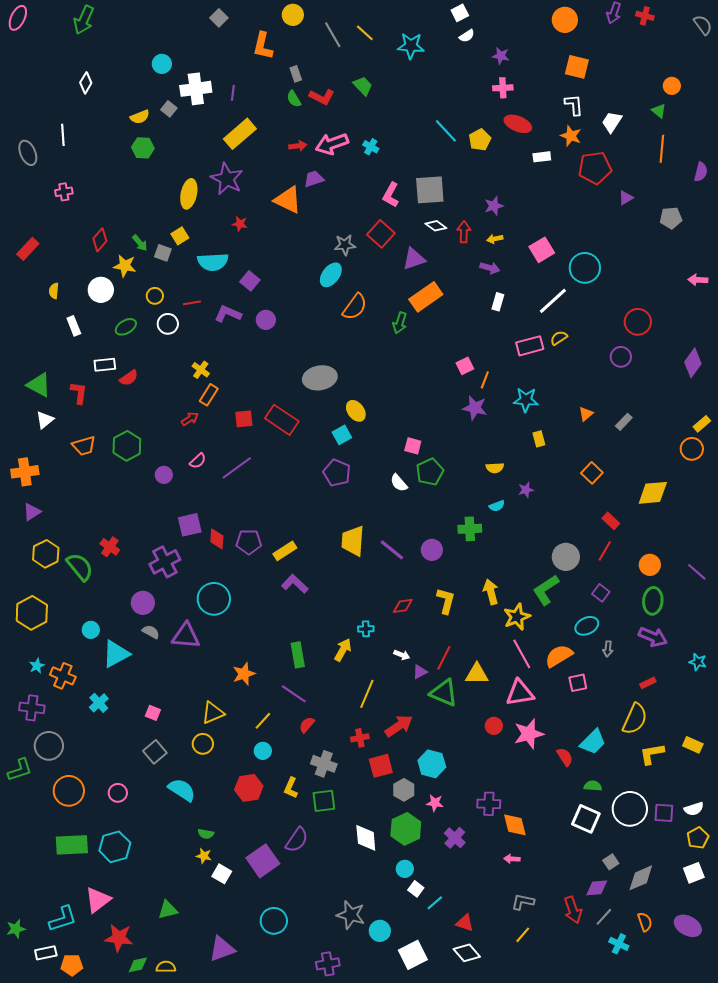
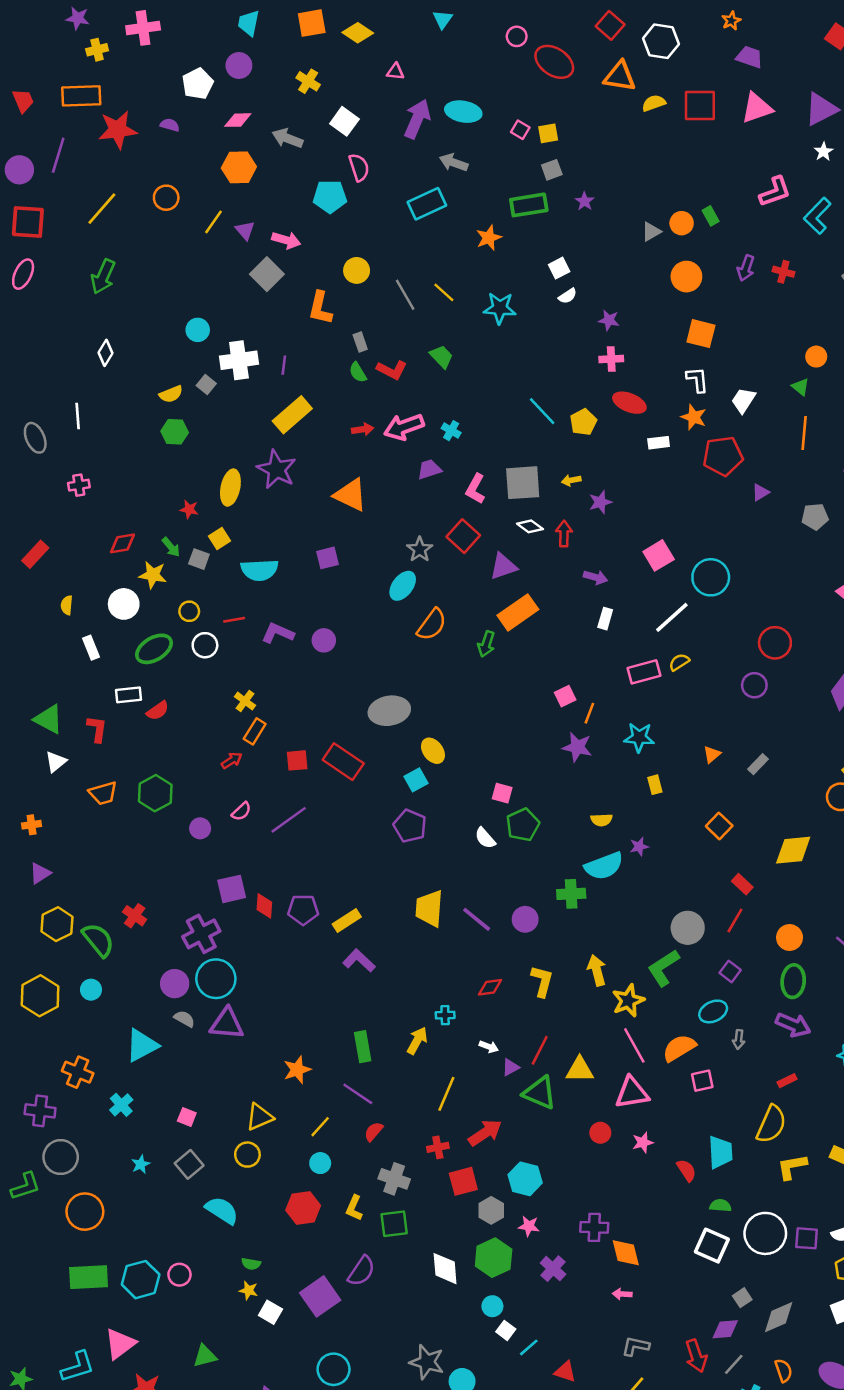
gray square: (219, 18) -> (267, 274), size x1.5
purple trapezoid: (314, 179) -> (429, 469), moved
red star: (240, 224) -> (189, 509), moved
yellow arrow: (495, 239) -> (571, 480), moved
red diamond: (100, 240) -> (122, 543), turned 40
gray star: (345, 245) -> (420, 549), turned -30
purple square: (250, 281) -> (327, 558), moved, turned 36
green ellipse: (126, 327) -> (154, 649), size x1.4
orange cross: (25, 472) -> (32, 825), size x0.6
cyan semicircle: (497, 506) -> (604, 866), size x2.0
cyan circle: (214, 599) -> (216, 979), moved
cyan circle: (91, 630) -> (91, 990), moved
cyan star: (37, 666) -> (141, 1164), moved
pink star: (529, 734) -> (643, 1142), size x0.6
cyan trapezoid: (593, 742) -> (720, 1152), turned -48
pink circle: (118, 793) -> (179, 1275), moved

